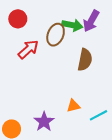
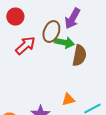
purple arrow: (91, 21) -> (72, 18), moved
green arrow: (72, 25) -> (64, 42), moved

